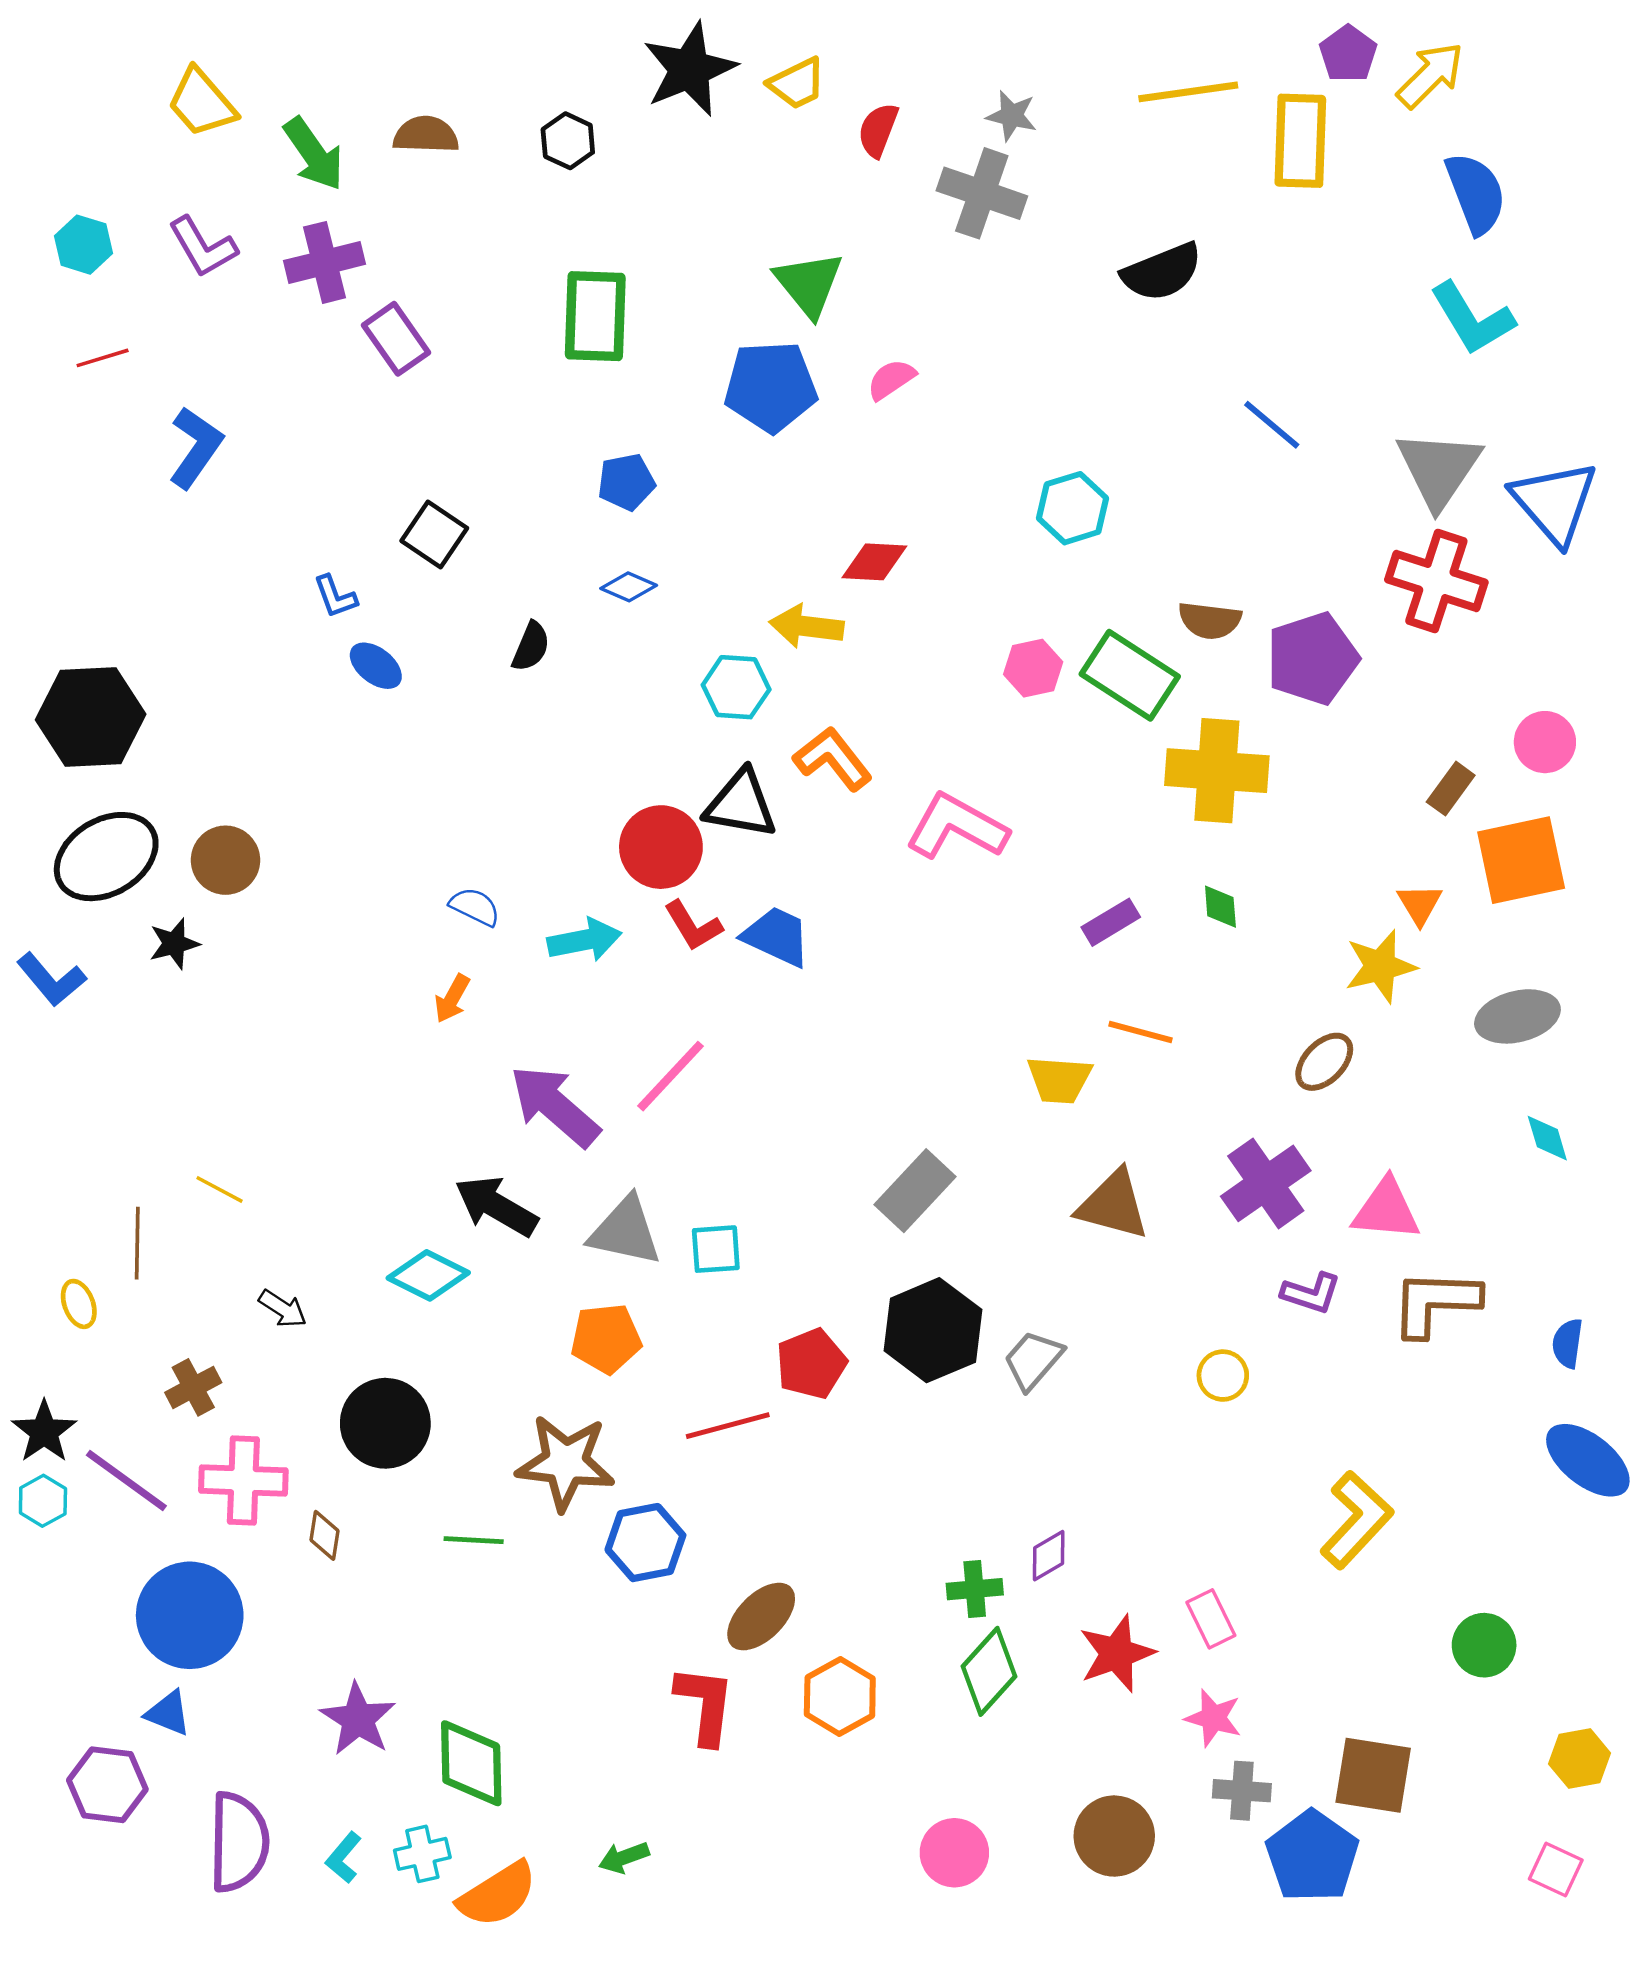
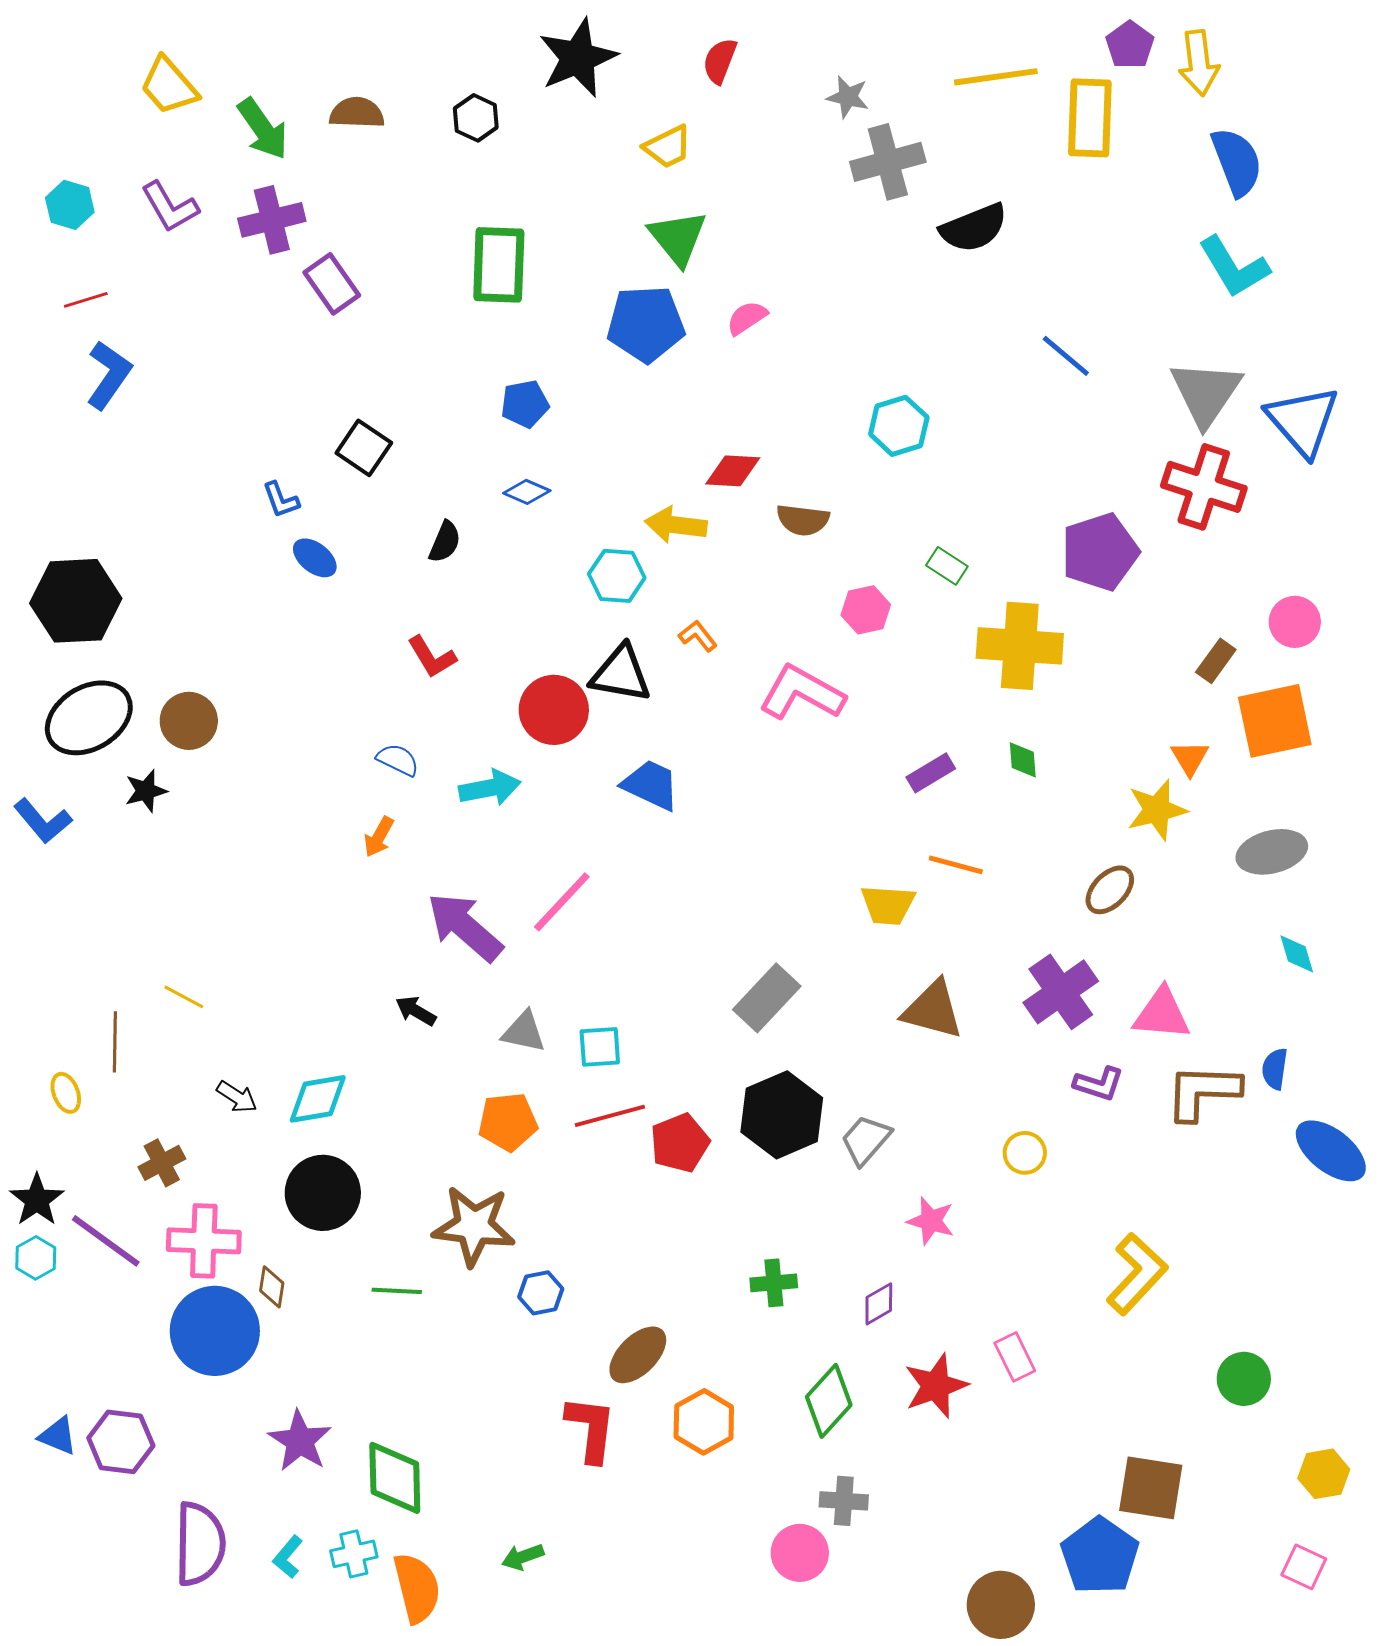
yellow arrow: (1430, 75) -> (1199, 63), turned 128
yellow trapezoid: (797, 84) -> (668, 147), moved
red semicircle: (878, 130) -> (720, 61), moved
gray cross: (982, 193) -> (888, 162), moved, turned -34
blue L-shape: (196, 447) -> (109, 375), moved
brown semicircle: (1210, 620) -> (803, 520), moved
pink hexagon: (1033, 668) -> (866, 610), moved
green rectangle: (1130, 675) -> (947, 566), size x0.5
orange L-shape: (833, 759) -> (698, 636), size x0.6
red L-shape: (693, 926) -> (432, 657), moved
black arrow: (496, 1206) -> (416, 1011), size x0.6
gray triangle: (625, 1231) -> (524, 1032), size x0.7
cyan diamond: (428, 1275) -> (318, 1099), moved, turned -36
blue semicircle: (1568, 1343) -> (1275, 1069), moved
red line: (728, 1426) -> (610, 1116), moved
blue ellipse: (1588, 1460) -> (1331, 1151), moved
blue hexagon: (645, 1543) -> (541, 1293), size x0.7
green cross: (975, 1589) -> (774, 1283), moved
blue circle: (190, 1615) -> (215, 1331), moved
blue triangle: (168, 1713) -> (58, 1436), moved
pink star: (1213, 1718) -> (931, 1221), moved
purple hexagon: (107, 1785) -> (121, 1442), moved
gray cross: (1242, 1791) -> (844, 1501), moved
brown circle: (1114, 1836) -> (1001, 1605), moved
orange semicircle: (497, 1894) -> (417, 1588), turned -72

